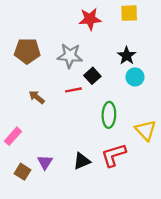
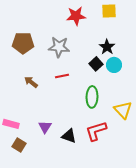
black square: (92, 76) -> (96, 64), moved
pink rectangle: (13, 136) -> (11, 124), moved, turned 63
black triangle: (82, 161) -> (69, 136), turned 42
purple triangle: (45, 162) -> (45, 127), moved

